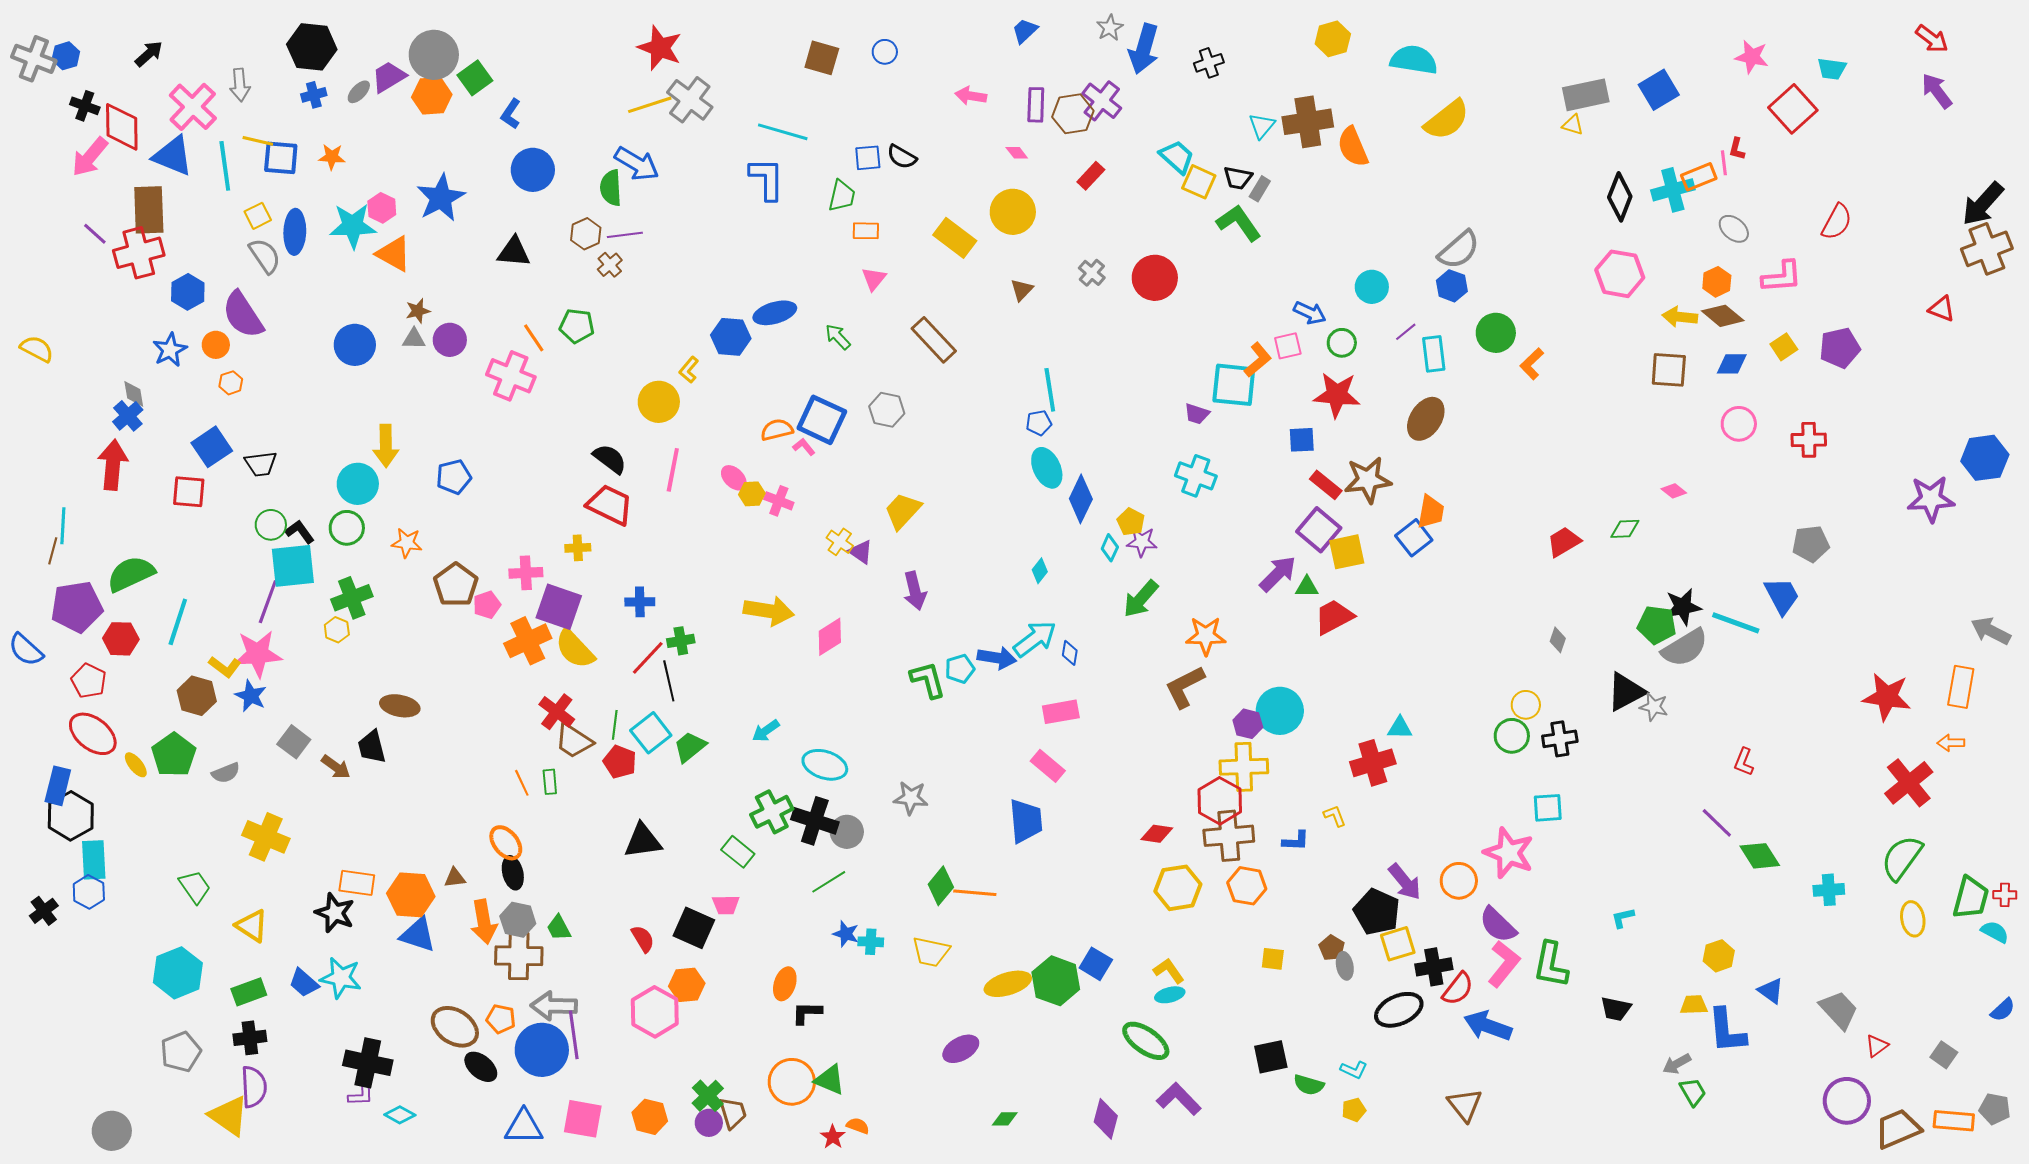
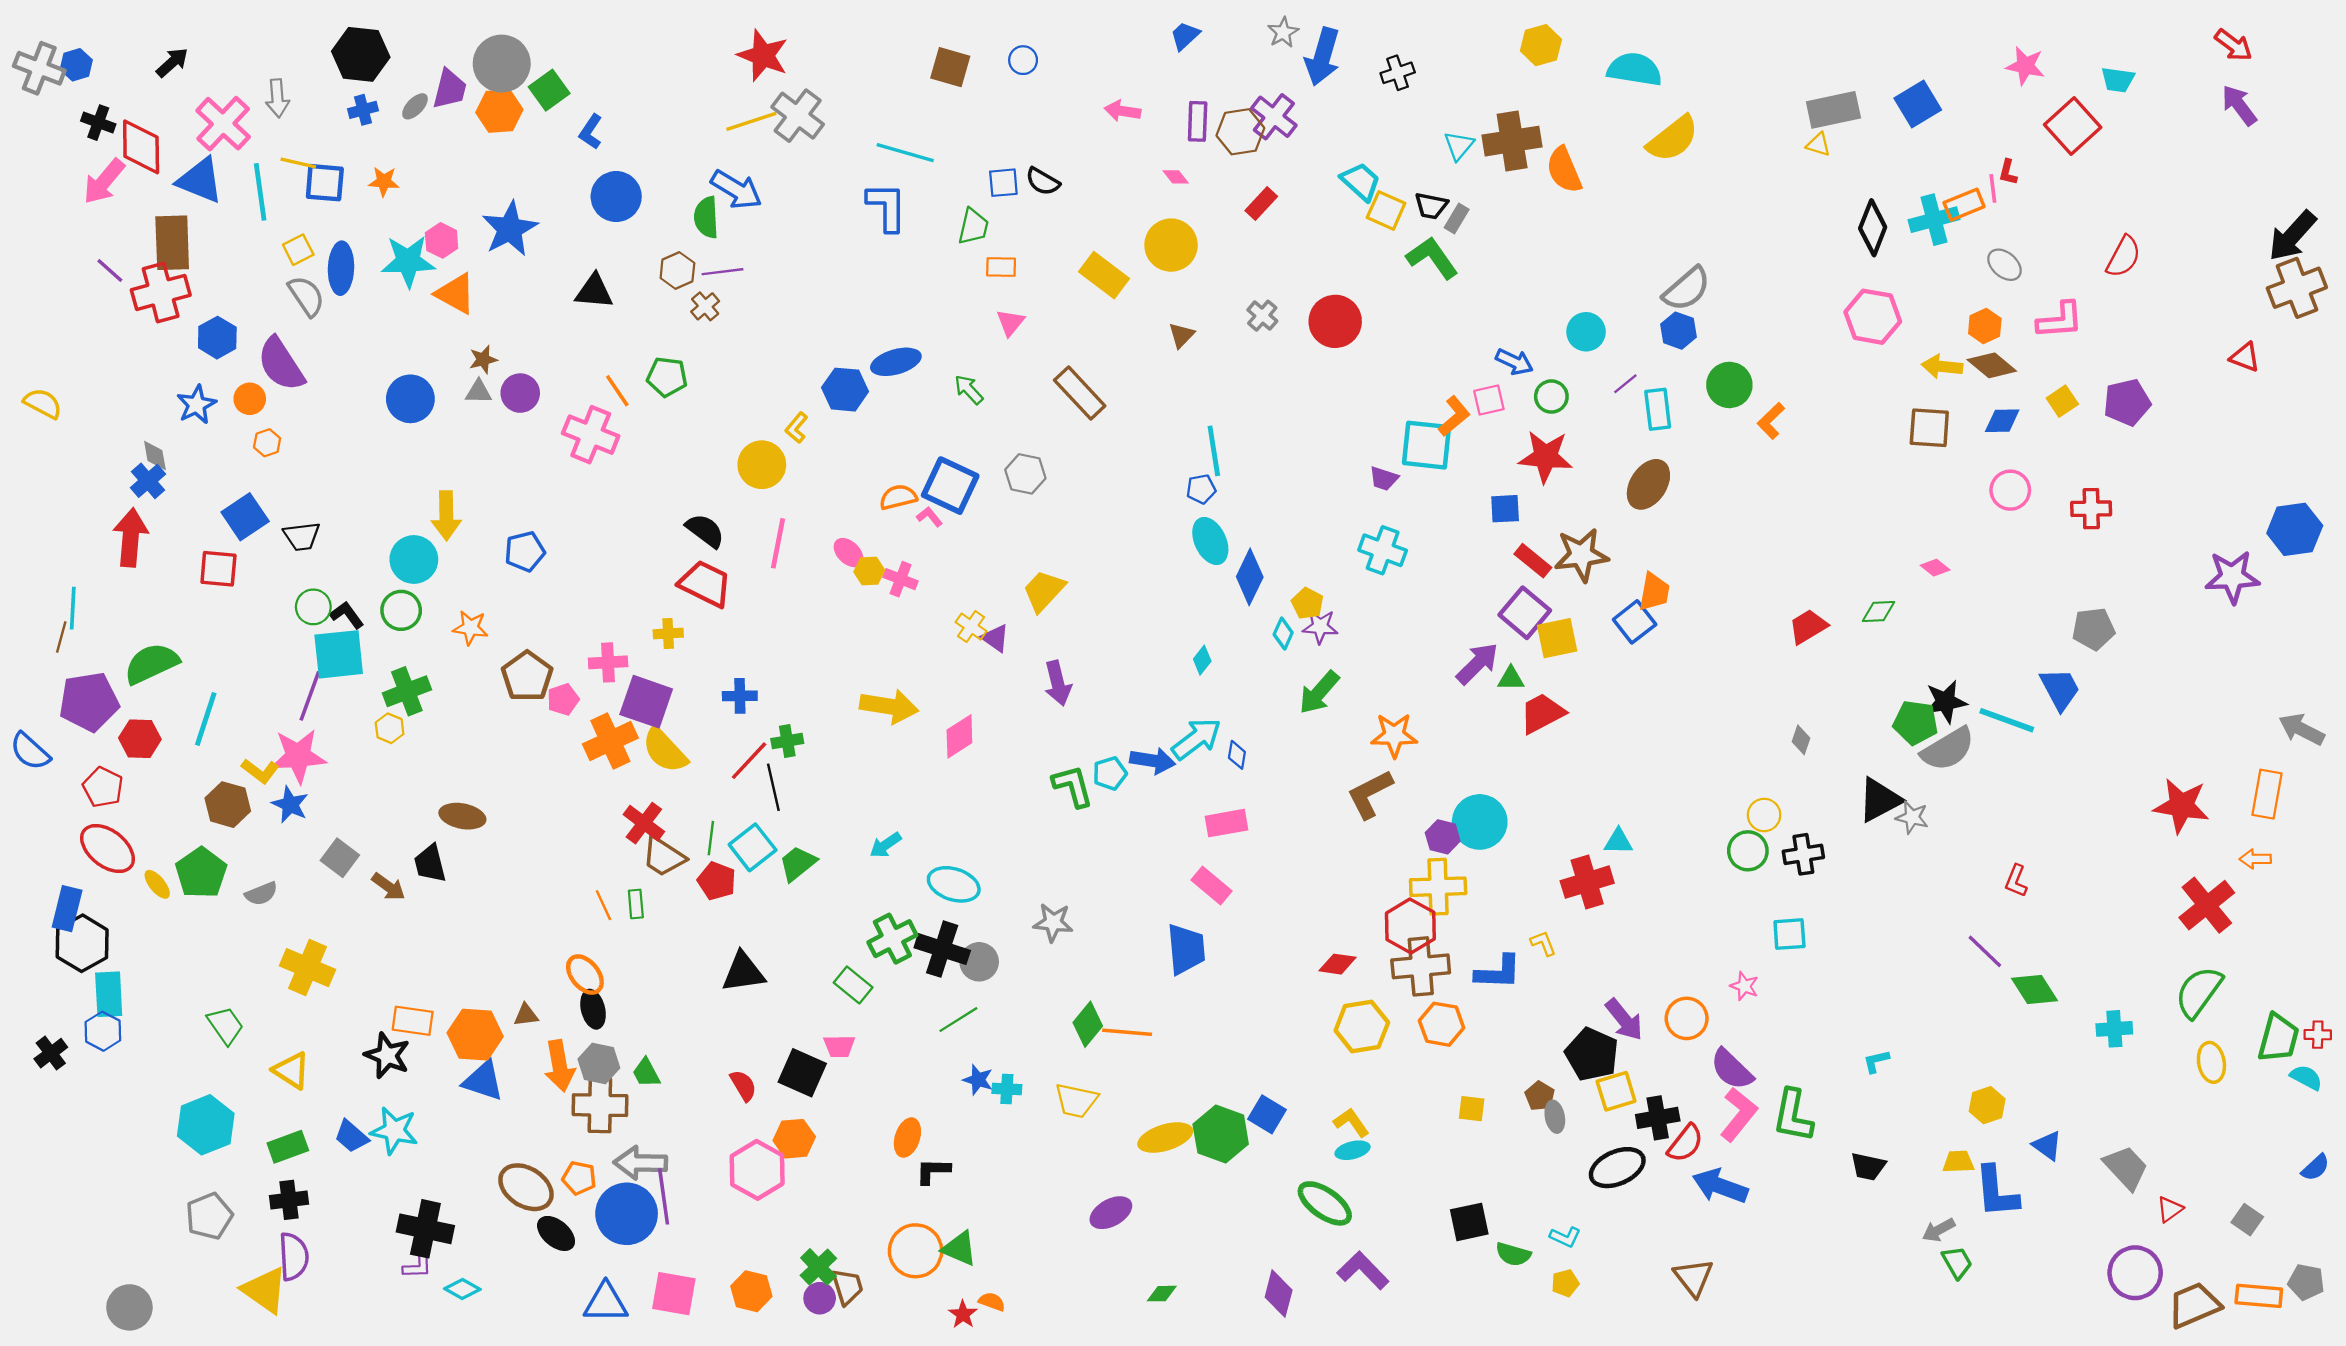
purple trapezoid: (389, 77) -> (450, 89), turned 135
blue L-shape: (1296, 841) -> (1498, 972), size x1.5
pink star: (1509, 853) -> (1744, 986), size x0.5

